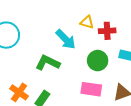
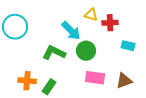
green circle: (98, 61) -> (86, 51), moved
orange cross: (19, 92) -> (27, 81), turned -30

